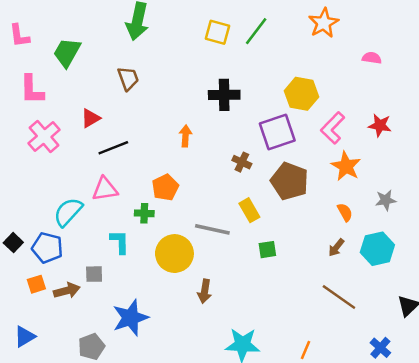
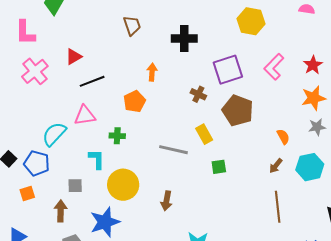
brown trapezoid: (128, 78) -> (132, 25), moved
yellow hexagon: (301, 94) -> (251, 21), moved
red star: (380, 125) -> (313, 65), turned 30
orange star: (346, 166) -> (314, 98), moved, turned 30
orange pentagon: (165, 187) -> (135, 101), moved
yellow circle: (174, 254) -> (123, 185), moved
brown arrow: (67, 291) -> (61, 211), moved, turned -75
brown line: (339, 297) -> (278, 207), turned 48

